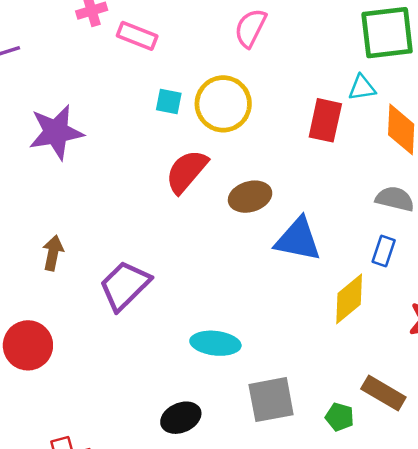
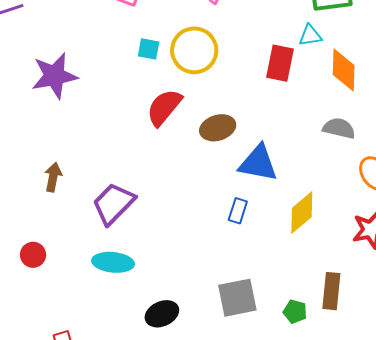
blue rectangle: (384, 251) -> (238, 211), moved
cyan ellipse: (215, 343) -> (113, 262), moved
red circle: (28, 345) -> (33, 255), size x0.6
brown rectangle: (383, 393) -> (331, 291), turned 66

